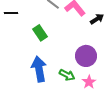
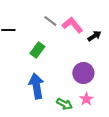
green rectangle: (40, 33) -> (37, 50), turned 70
green arrow: (67, 75) -> (64, 104), moved

